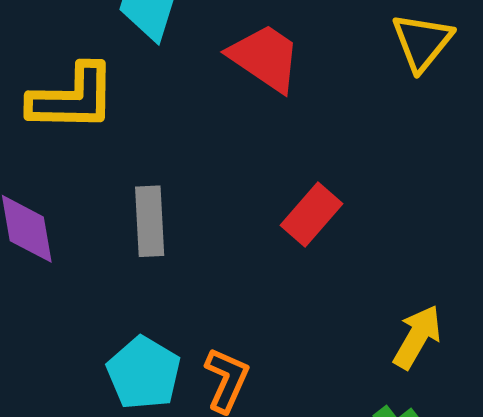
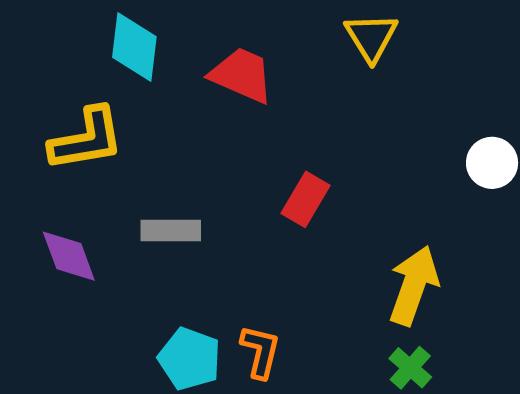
gray rectangle: (150, 221) -> (171, 230), turned -76
yellow arrow: (417, 337) -> (414, 286), size x1.4

